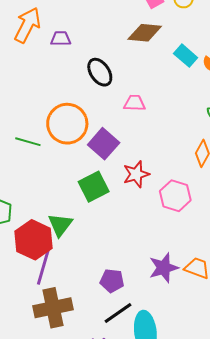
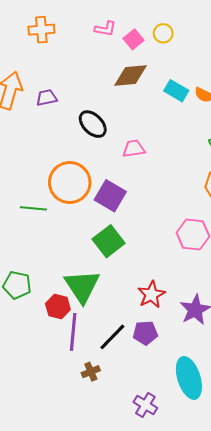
red star: (136, 174) -> (151, 295), moved
green triangle: (60, 225) -> (82, 286), size x1.4
red hexagon: (33, 240) -> (58, 307), size x0.6
brown cross: (53, 308) -> (91, 372), size x0.5
black line: (118, 313) -> (112, 337), moved

